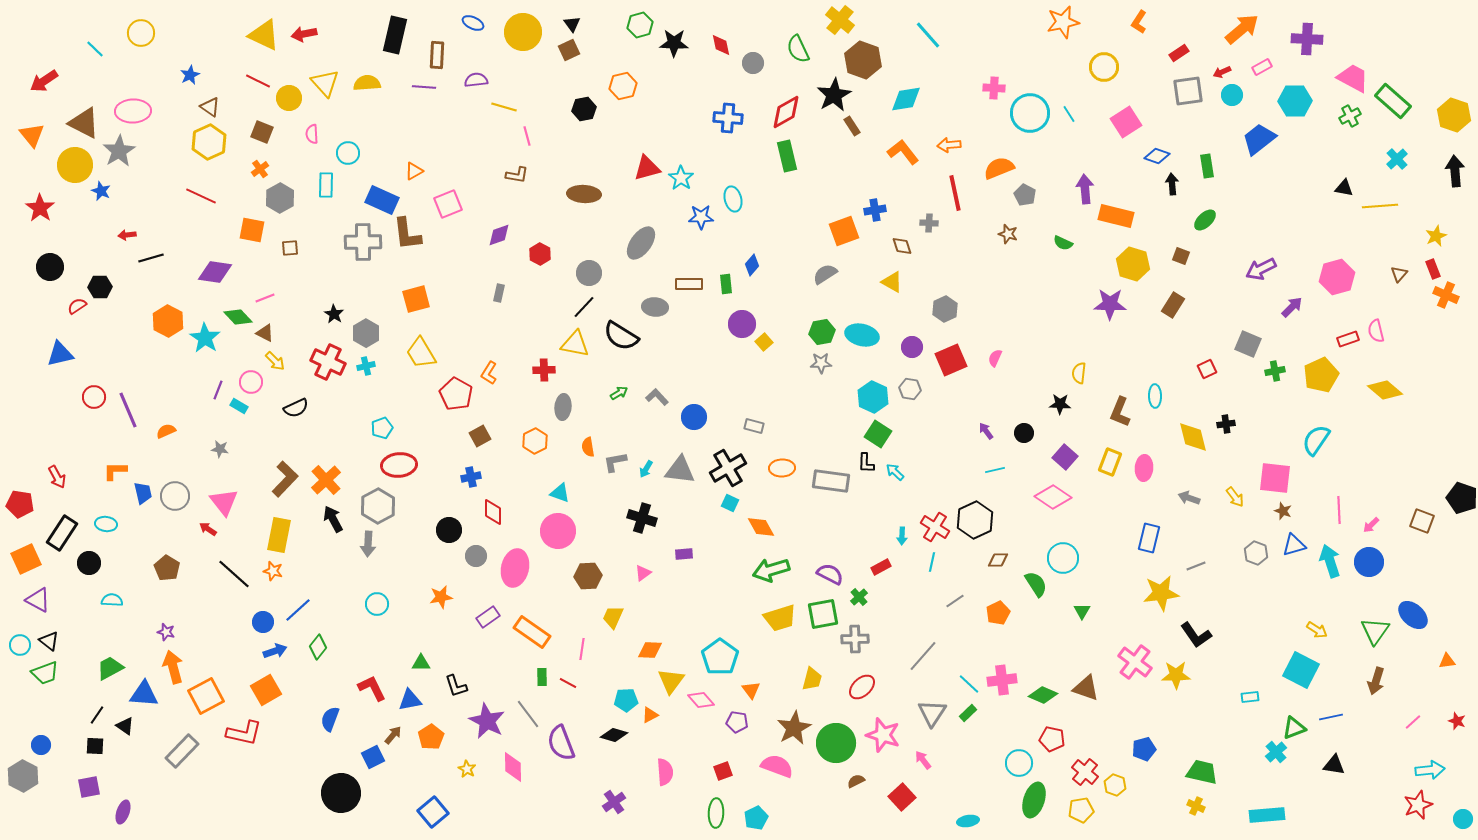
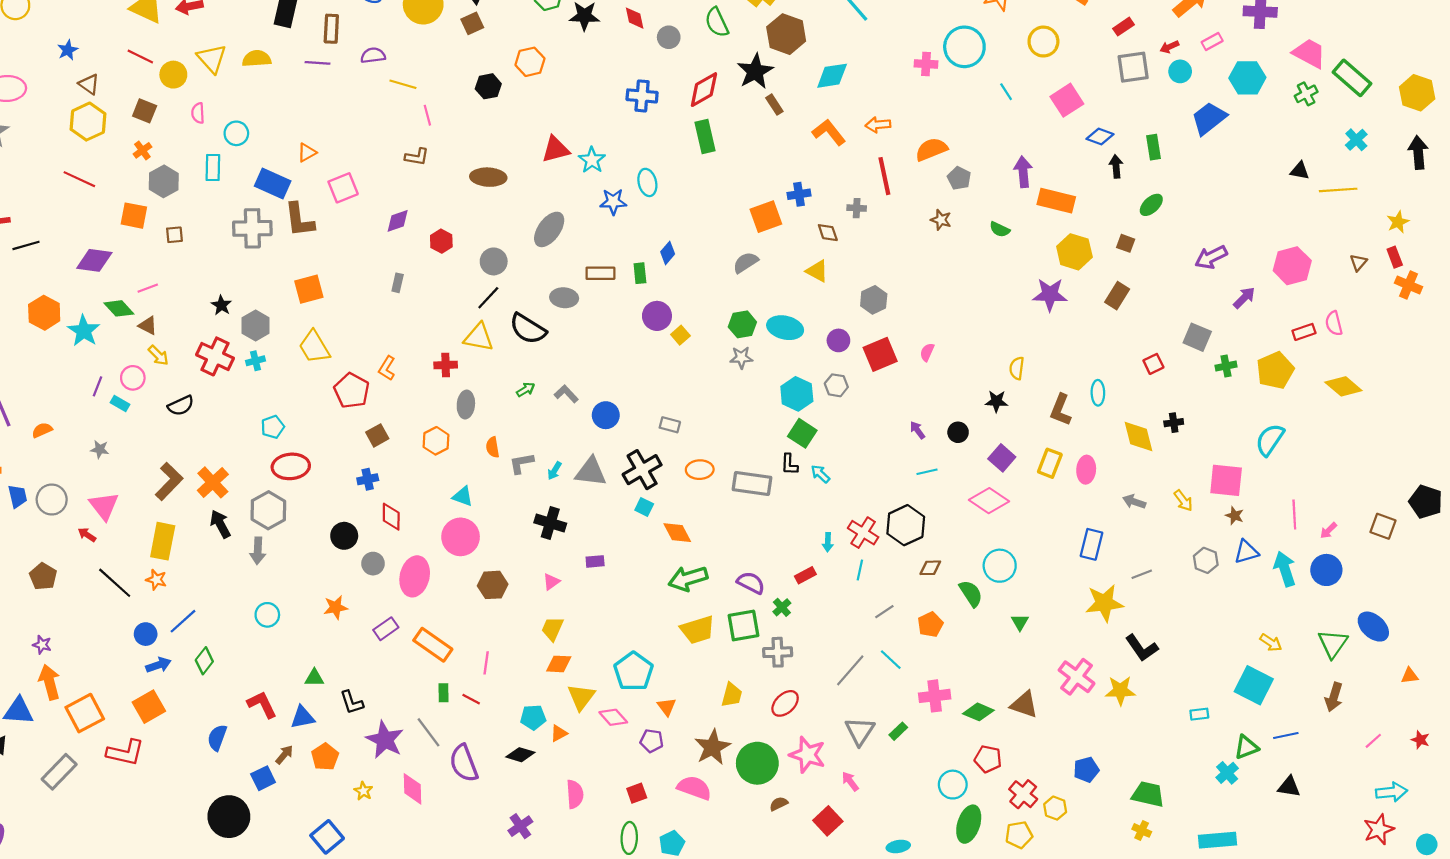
cyan circle: (1030, 113) -> (964, 47), moved
yellow trapezoid: (613, 617) -> (552, 629), moved
cyan line: (969, 684) -> (891, 660), moved

